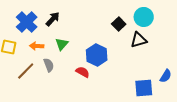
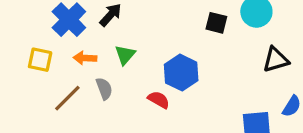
black square: (119, 24) -> (216, 23), turned -32
black triangle: (139, 40) -> (276, 60), moved

